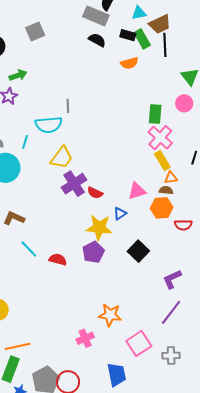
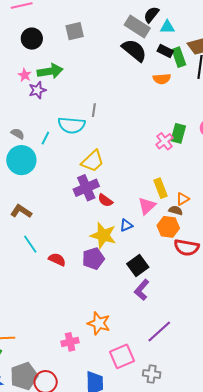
cyan triangle: (139, 13) -> (167, 27), moved
black semicircle: (97, 40) -> (134, 50), size x1.5
green arrow: (18, 75) -> (50, 71), size x1.4
pink cross: (160, 138) -> (165, 141), moved, size x0.7
yellow trapezoid: (62, 158) -> (93, 161), moved
yellow rectangle: (162, 161) -> (161, 188), moved
orange triangle: (171, 178) -> (183, 199), turned -32
pink triangle: (137, 191) -> (147, 206), turned -36
red semicircle: (183, 225) -> (187, 248), size x1.4
purple L-shape: (172, 279) -> (142, 290), moved, turned -35

